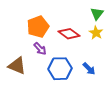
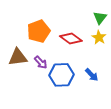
purple arrow: (40, 49) -> (41, 62), moved
brown triangle: (17, 66) -> (18, 57), moved, turned -30

